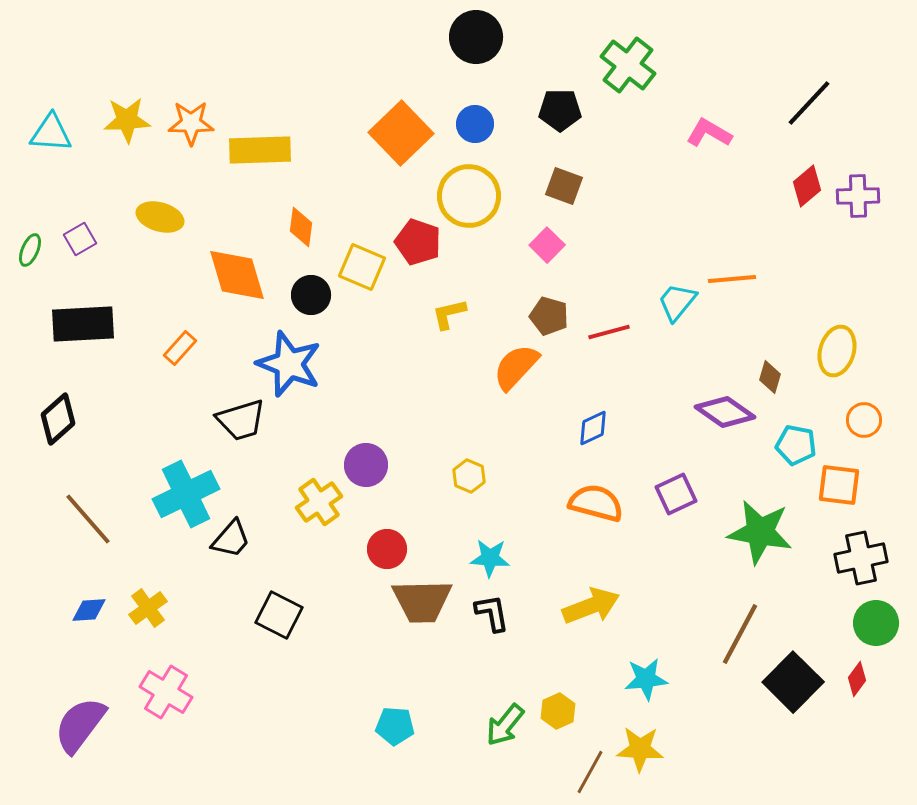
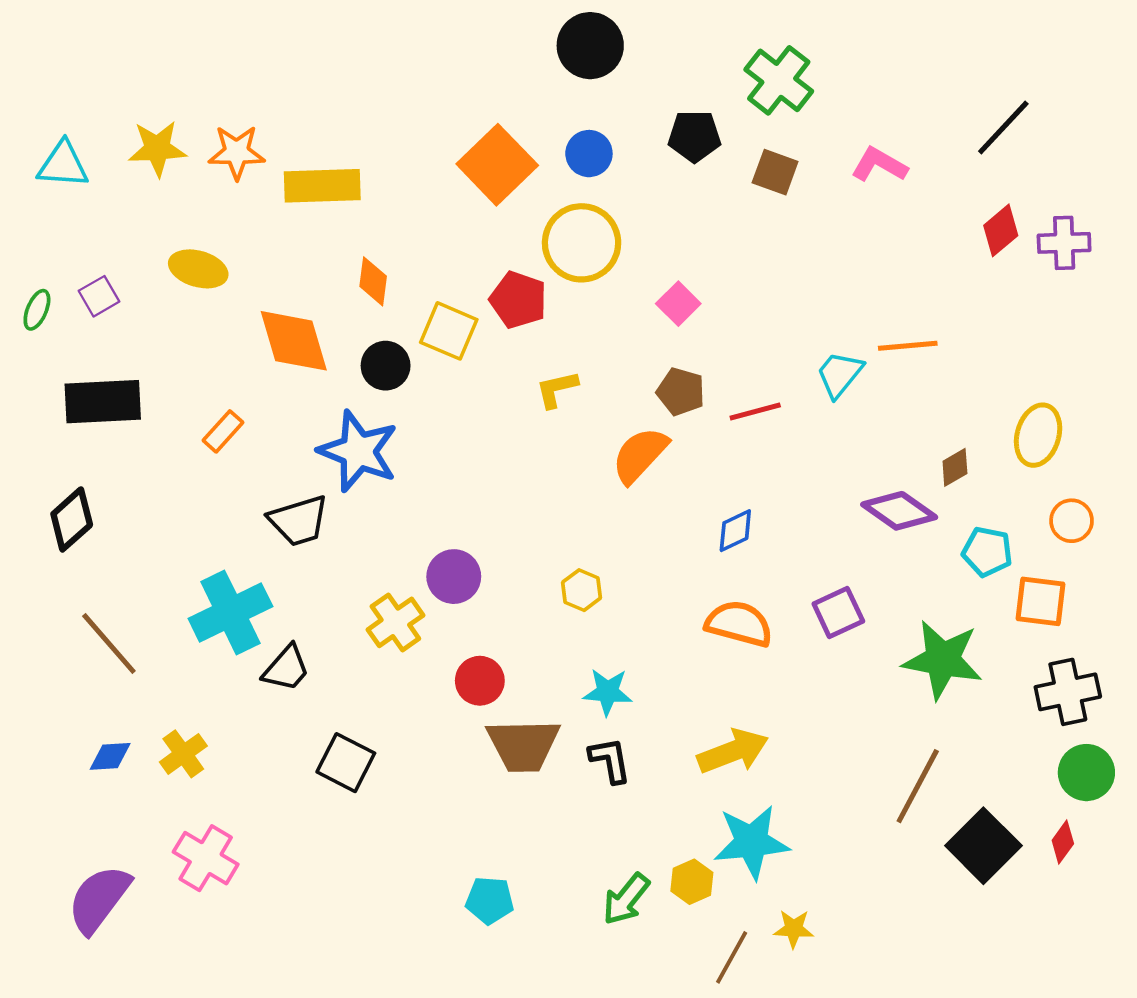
brown square: (564, 186) -> (775, 172), moved
brown diamond: (770, 377) -> (955, 467), turned 44
cyan star: (646, 679) -> (751, 842), moved, size x1.4
yellow star: (640, 749) -> (794, 929), size x0.7

